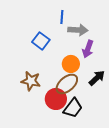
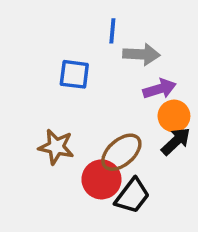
blue square: (41, 41) -> (74, 74), turned -30
purple arrow: (88, 49) -> (159, 89), turned -126
orange circle: (71, 64) -> (174, 116), moved

